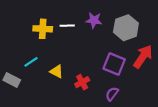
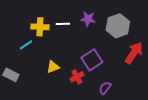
cyan line: (31, 62) -> (26, 45), moved
purple square: (114, 64) -> (92, 60), moved, turned 35
yellow triangle: (57, 71) -> (53, 67), turned -48

